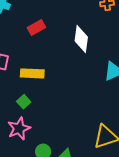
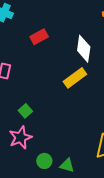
yellow rectangle: (32, 73) -> (75, 78), moved, turned -40

